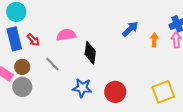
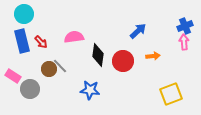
orange arrow: (154, 40) -> (153, 56), moved, turned 80
brown circle: (22, 67) -> (49, 69), moved
red circle: (115, 92) -> (123, 61), moved

